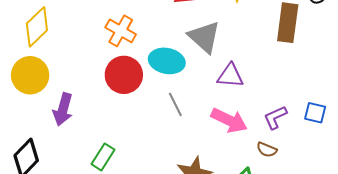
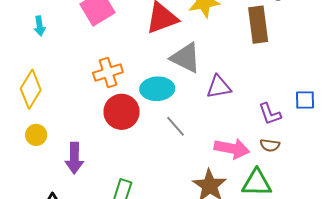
orange cross: (121, 31) -> (108, 73), turned -32
yellow circle: (30, 75) -> (36, 135), size x0.6
purple L-shape: (275, 117) -> (270, 114), turned -70
pink arrow: (229, 120) -> (232, 148), moved

